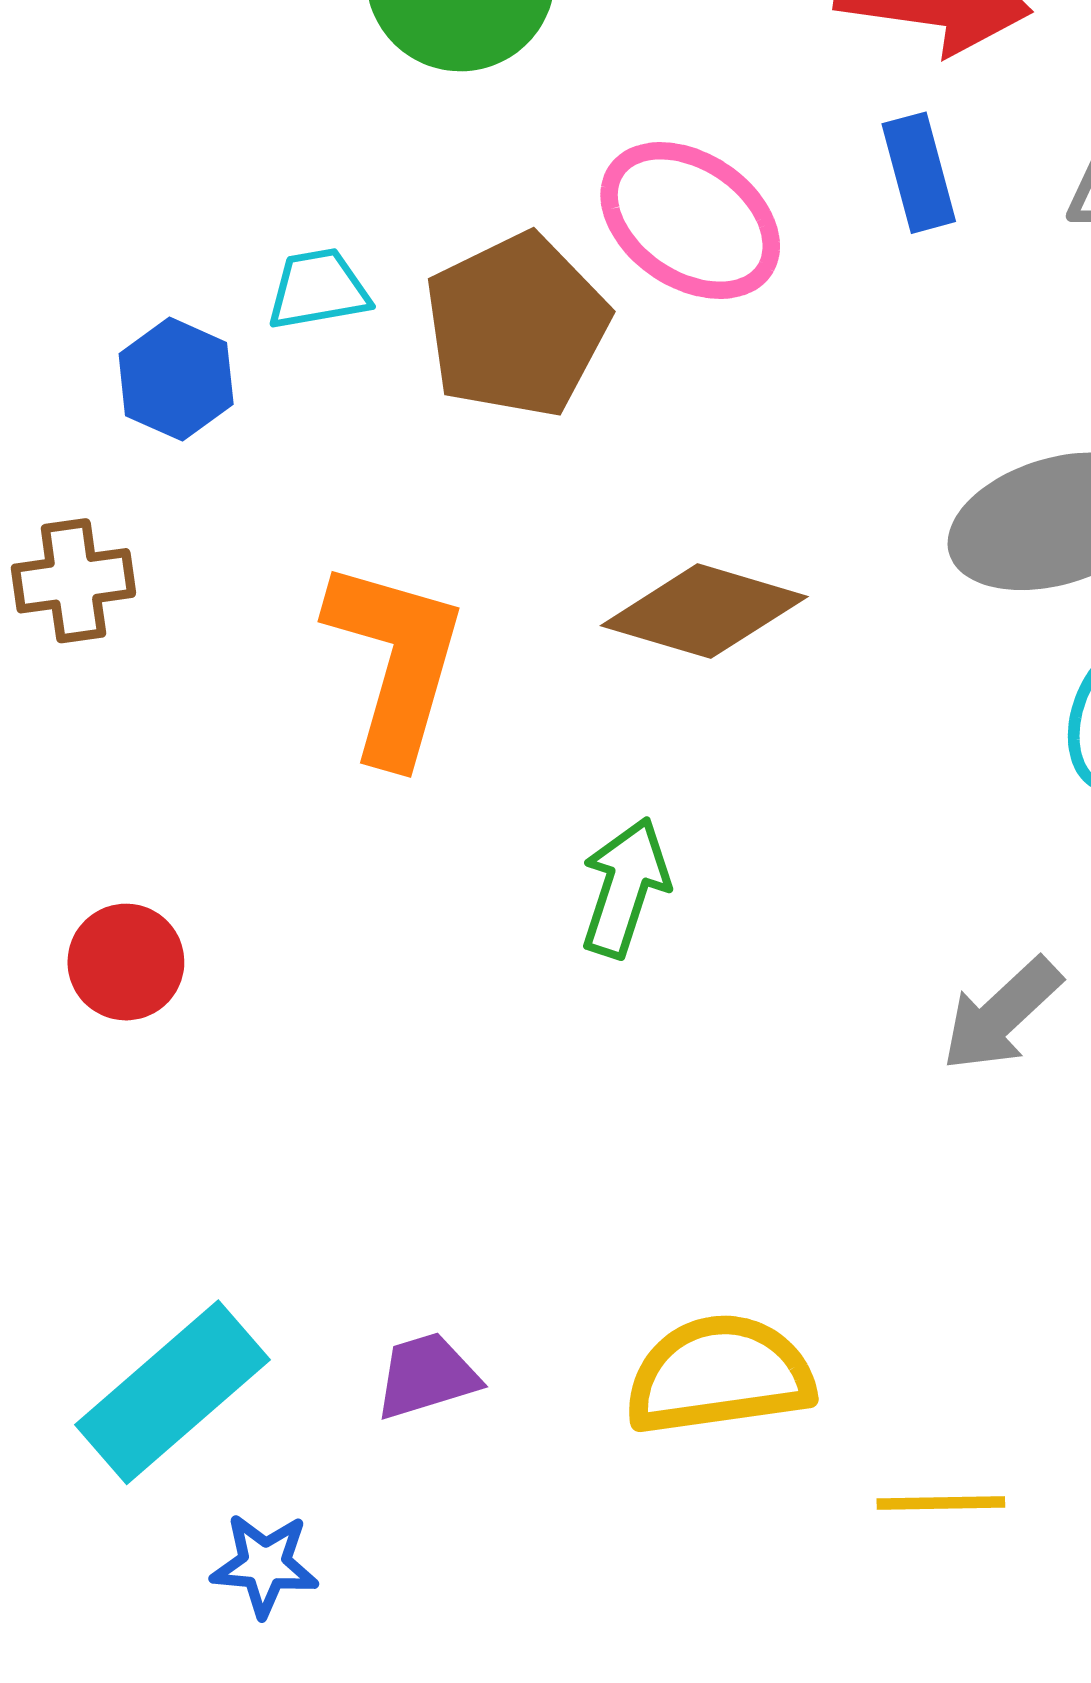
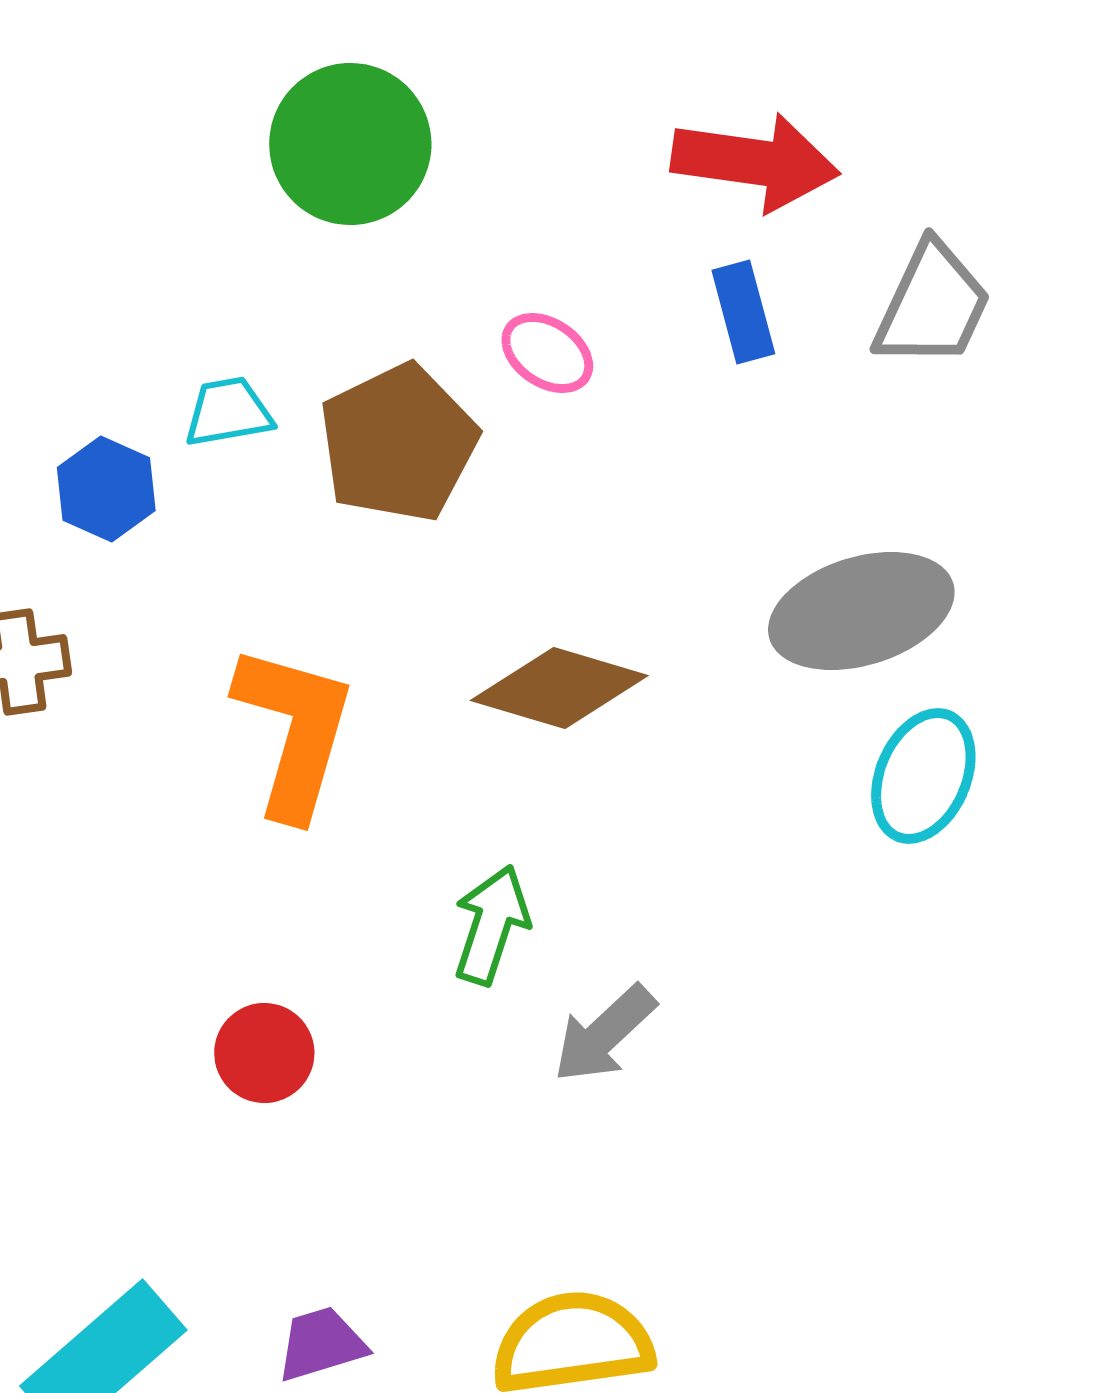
pink ellipse: (690, 221) -> (547, 353), size x0.6
red circle: (126, 962) -> (264, 1053), moved
gray arrow: (1002, 1014) -> (604, 1034), moved

